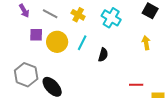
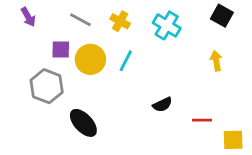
purple arrow: (24, 11) -> (28, 17), moved
black semicircle: (103, 55) -> (162, 105), moved, turned 48
gray hexagon: (26, 75) -> (47, 86), moved

